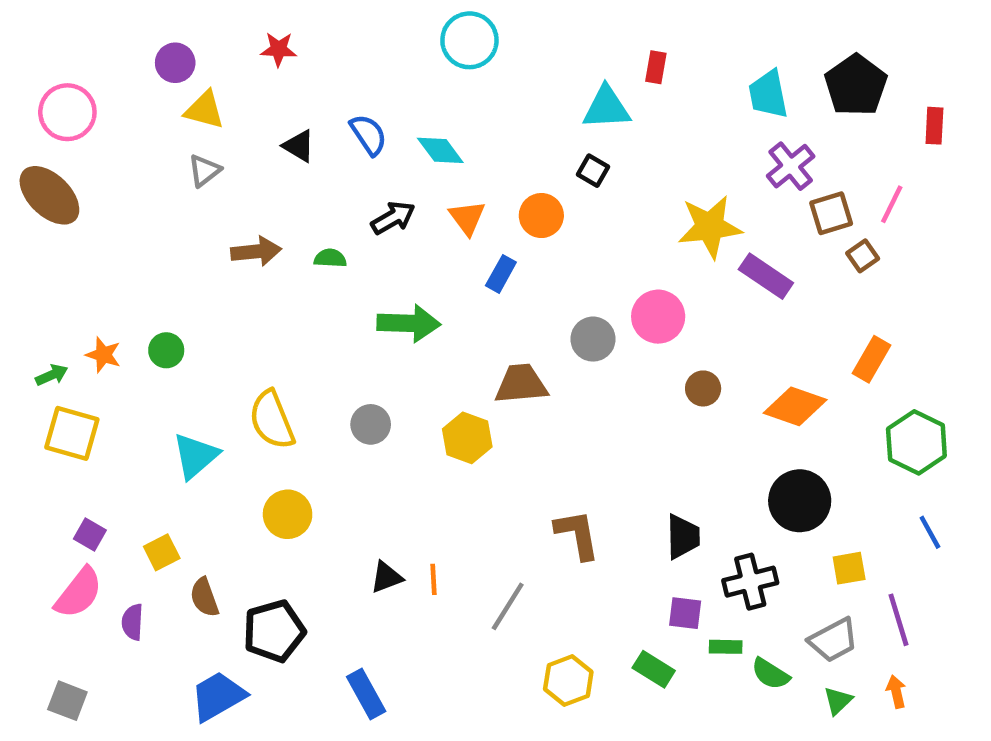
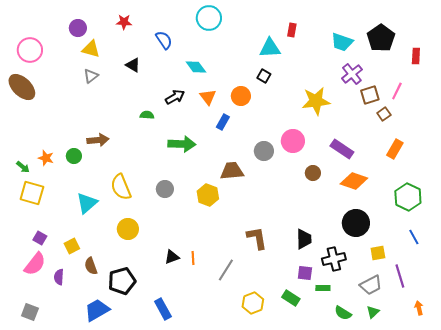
cyan trapezoid: (768, 94) -> (342, 42), turned -60
blue semicircle: (368, 135) -> (164, 40), moved
brown arrow: (256, 251) -> (98, 140), moved
purple rectangle: (766, 276) -> (342, 149), moved
orange rectangle: (872, 359) -> (395, 149), moved
green arrow: (52, 375) -> (23, 167), turned 64
green semicircle: (770, 674) -> (343, 313), moved
orange arrow: (896, 692) -> (419, 308), moved

